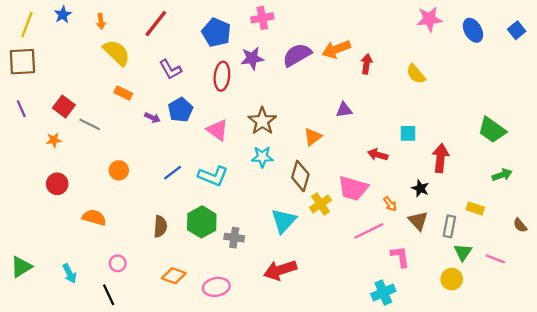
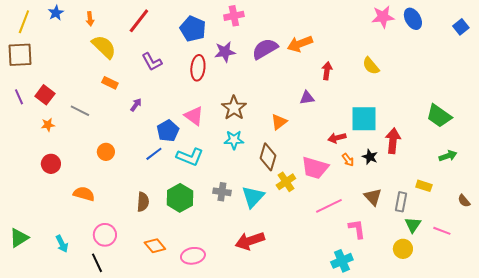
blue ellipse: (473, 30) -> (413, 19), moved
red arrow: (367, 64) -> (327, 71), moved
red square: (64, 106) -> (45, 95), moved
blue pentagon: (180, 110) -> (168, 131), moved
purple arrow: (152, 118) -> (136, 105), turned -80
cyan square: (408, 133) -> (364, 119), size x1.8
red arrow: (378, 155) -> (337, 138), turned -30
black star: (420, 188) -> (370, 157), moved
orange arrow: (390, 204) -> (348, 160), moved
gray cross: (234, 238) -> (222, 192), moved
pink circle: (118, 263) -> (105, 235), size x1.5
orange diamond: (174, 276) -> (155, 246), turned 30

